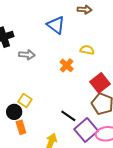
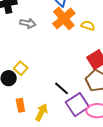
orange cross: (67, 65) -> (64, 18), moved, size x1.6
orange rectangle: (21, 127) -> (20, 105), moved

